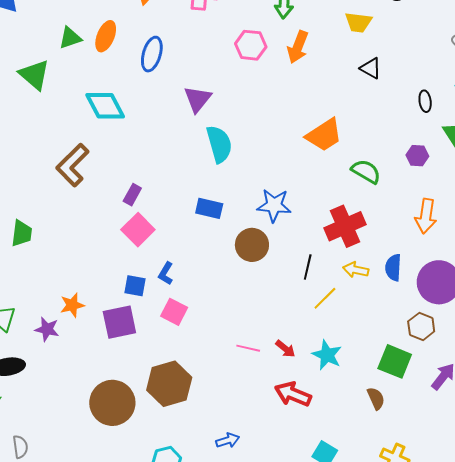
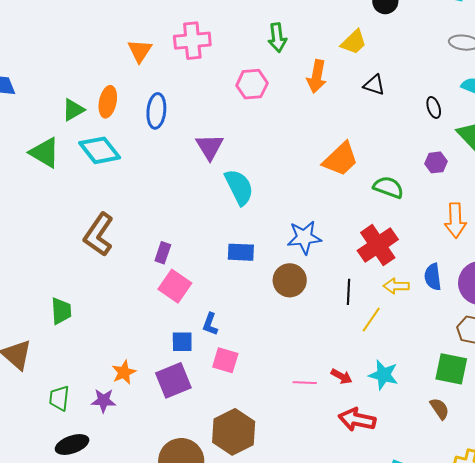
yellow trapezoid: (358, 22) -> (354, 42), turned -40
orange arrow: (298, 47) -> (317, 76), moved
cyan diamond: (105, 106) -> (100, 150), moved

